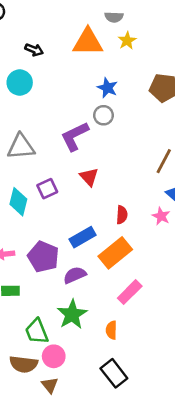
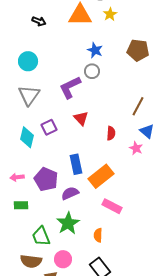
cyan circle: (20, 83) -> (28, 61), moved
gray triangle: (21, 147) -> (29, 95), turned -50
red semicircle: (122, 215) -> (111, 133), moved
blue rectangle: (83, 237) -> (76, 164), turned -72
pink rectangle: (130, 292) -> (112, 206), turned 72
pink circle: (54, 356) -> (63, 259), moved

